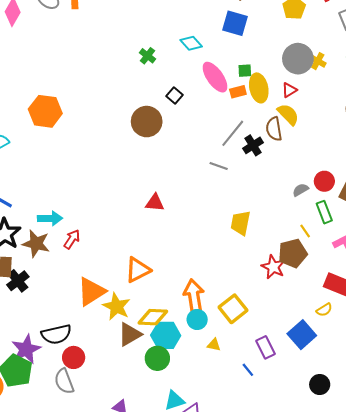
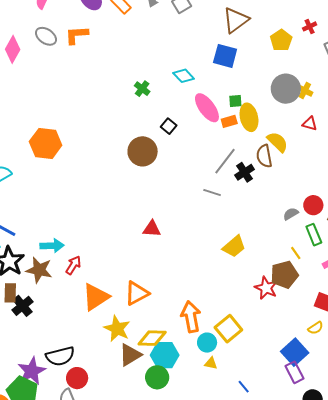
red triangle: (289, 90) -> (310, 124), moved, turned 49
yellow trapezoid: (241, 223) -> (234, 247), turned -140
orange triangle: (91, 292) -> (96, 297), moved
cyan circle: (197, 320) -> (207, 343), moved
purple rectangle: (266, 347) -> (295, 372), moved

